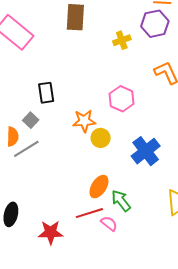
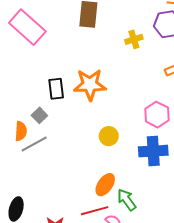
pink hexagon: (122, 99) -> (157, 115), moved
orange star: (84, 121) -> (90, 85), moved, size x1.4
blue cross: (146, 151) -> (153, 151), turned 32

